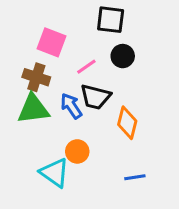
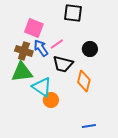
black circle: (123, 56) -> (90, 49), moved
blue arrow: (71, 106) -> (41, 48), moved
cyan triangle: (55, 173) -> (42, 87), moved
blue line: (135, 177) -> (89, 126), moved

